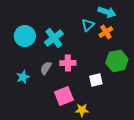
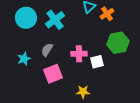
pink cross: (68, 63) -> (79, 54), moved
pink square: (64, 96) -> (53, 74), moved

